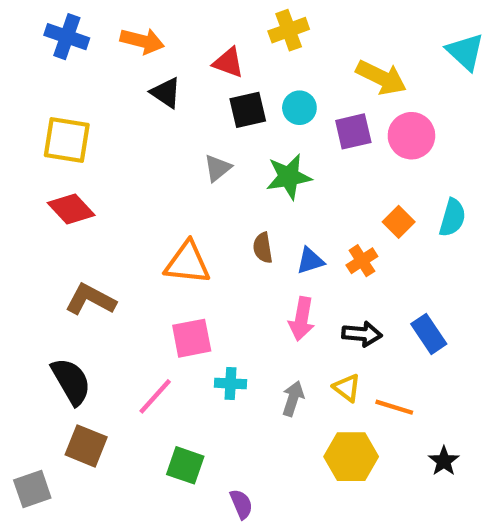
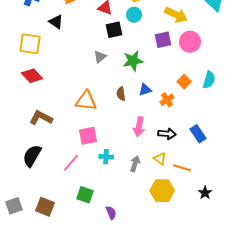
black triangle: (166, 93) -> (56, 22), moved
cyan circle: (299, 108) -> (134, 15), moved
blue triangle: (310, 261) -> (145, 90), moved
black semicircle: (71, 381) -> (32, 156), turned -120
brown square: (86, 446) -> (45, 207), moved

